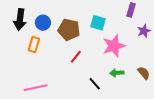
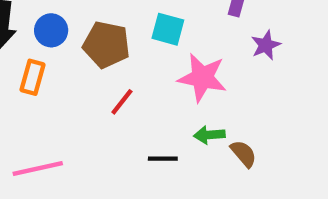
pink star: (114, 46) -> (202, 78), turned 30
brown semicircle: (144, 73) -> (243, 154), moved
black line: (95, 84) -> (163, 159), turned -48

